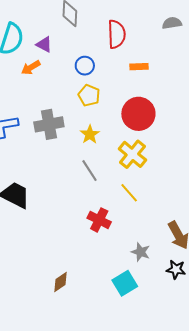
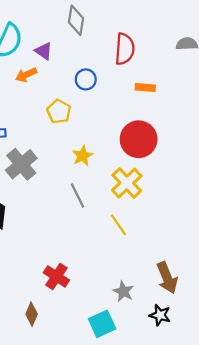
yellow pentagon: (89, 95) -> (59, 112), moved
gray cross: (49, 124) -> (21, 164), moved, turned -36
red cross: (99, 220) -> (56, 276), moved
brown diamond: (61, 282) -> (32, 314), turned -40

